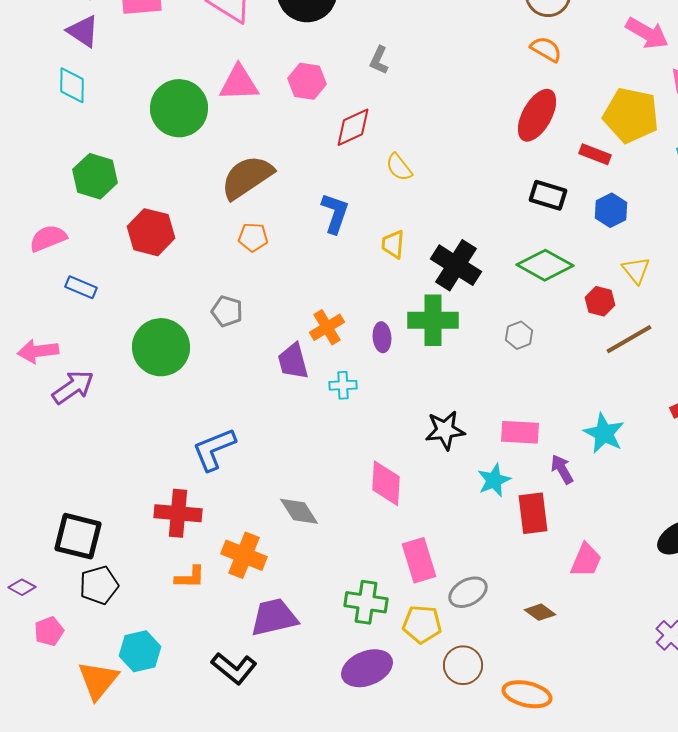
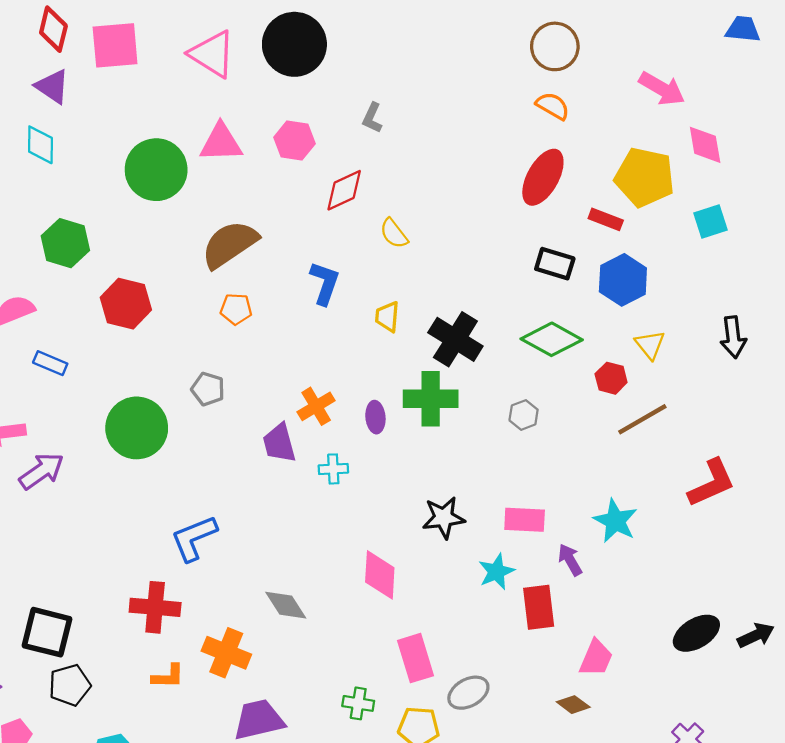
blue hexagon: (611, 210) -> (623, 280), size x1.4
green cross: (366, 602) -> (358, 703), size x0.7
brown diamond: (540, 612) -> (573, 705), moved

